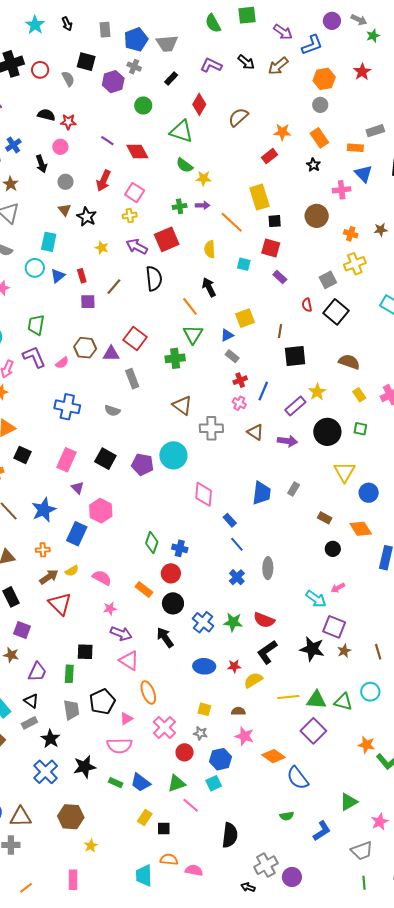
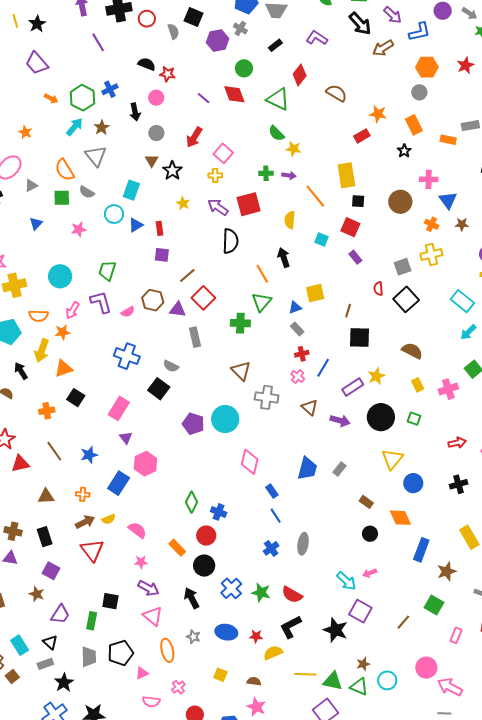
black arrow: (246, 62) -> (360, 24), moved, size x1.4
brown semicircle: (238, 117) -> (336, 93), turned 65
red diamond: (137, 152) -> (234, 94), moved
blue triangle: (363, 174) -> (448, 200), moved
brown line: (114, 287) -> (187, 276), moved
black square: (105, 459) -> (159, 389), moved
blue star: (44, 510) -> (89, 455), size x0.7
brown star: (344, 651) -> (363, 664), moved
brown line: (378, 652) -> (403, 622), moved, turned 49
pink cross: (164, 727) -> (178, 687), size x0.6
gray star: (200, 733) -> (193, 637), moved
pink semicircle: (119, 746) -> (151, 702), moved, size x0.7

